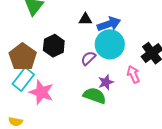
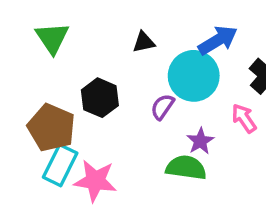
blue arrow: (109, 24) -> (218, 40), moved

